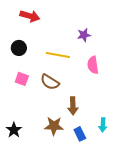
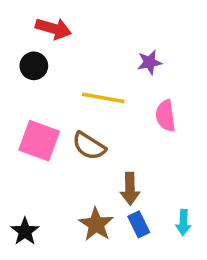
black circle: (19, 48) -> (34, 66), moved
pink square: (22, 79) -> (39, 141), size x1.6
brown star: (54, 126) -> (96, 224), turned 30
blue rectangle: (80, 134) -> (139, 224), moved

